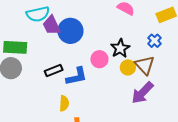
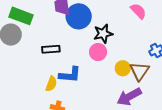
black star: (120, 48) -> (103, 34), moved
blue L-shape: (77, 76) -> (70, 75), moved

